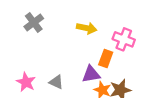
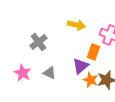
gray cross: (34, 22) -> (39, 42), moved
purple triangle: (91, 74) -> (81, 66), turned -30

